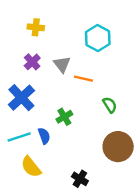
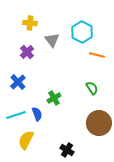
gray triangle: (62, 64) -> (52, 40), moved
orange line: (83, 79) -> (97, 55), moved
blue cross: (21, 98) -> (18, 82), size x0.7
yellow semicircle: (31, 167) -> (26, 140), turned 66

